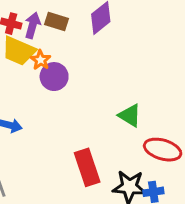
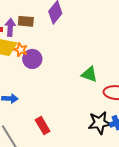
red rectangle: (87, 167) -> (43, 125), moved, size x0.7

